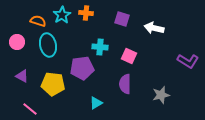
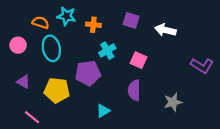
orange cross: (86, 13) -> (93, 25), moved
cyan star: (62, 15) -> (66, 16), turned -30
cyan cross: (100, 47) -> (107, 51), turned -35

